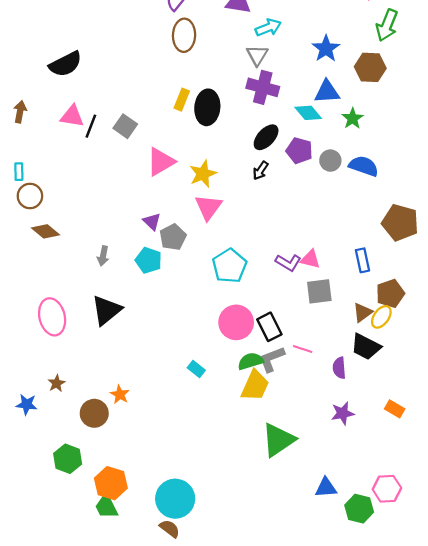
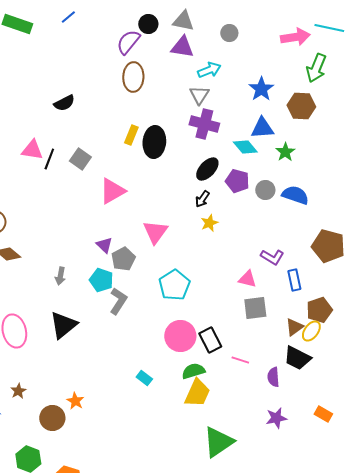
black semicircle: (65, 64) -> (64, 103), moved, size x0.7
yellow star: (203, 174) -> (209, 223), moved, size x0.7
purple L-shape: (288, 263) -> (272, 257), moved
gray L-shape: (272, 359) -> (118, 301), moved, turned 144

